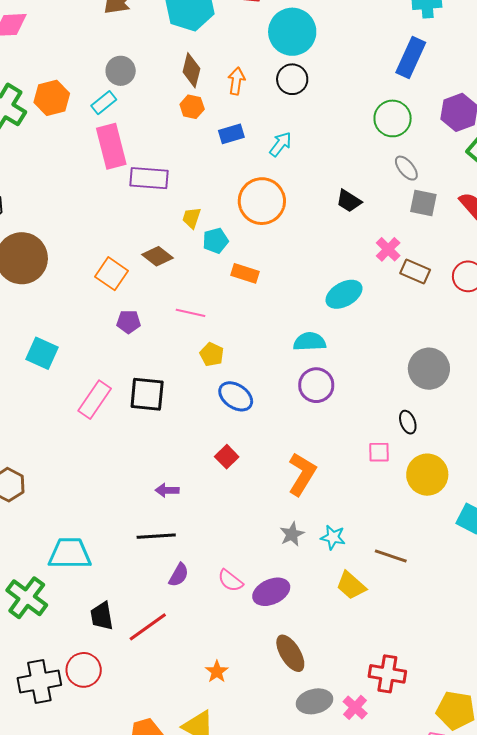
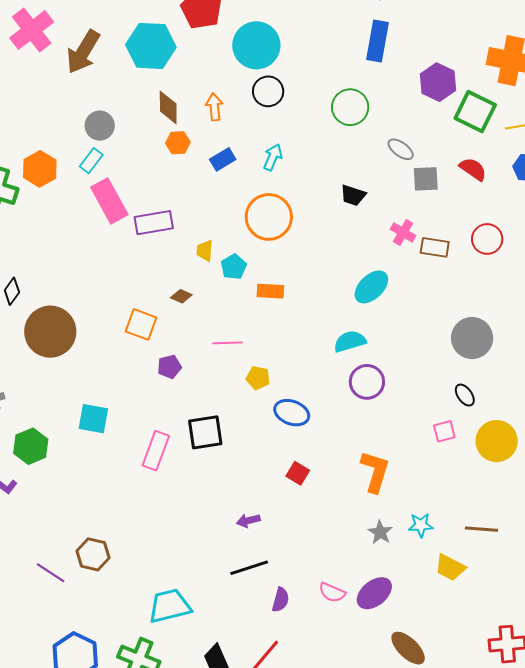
green circle: (393, 118) -> (350, 107), moved
brown diamond: (158, 256) -> (181, 296), size x0.7

